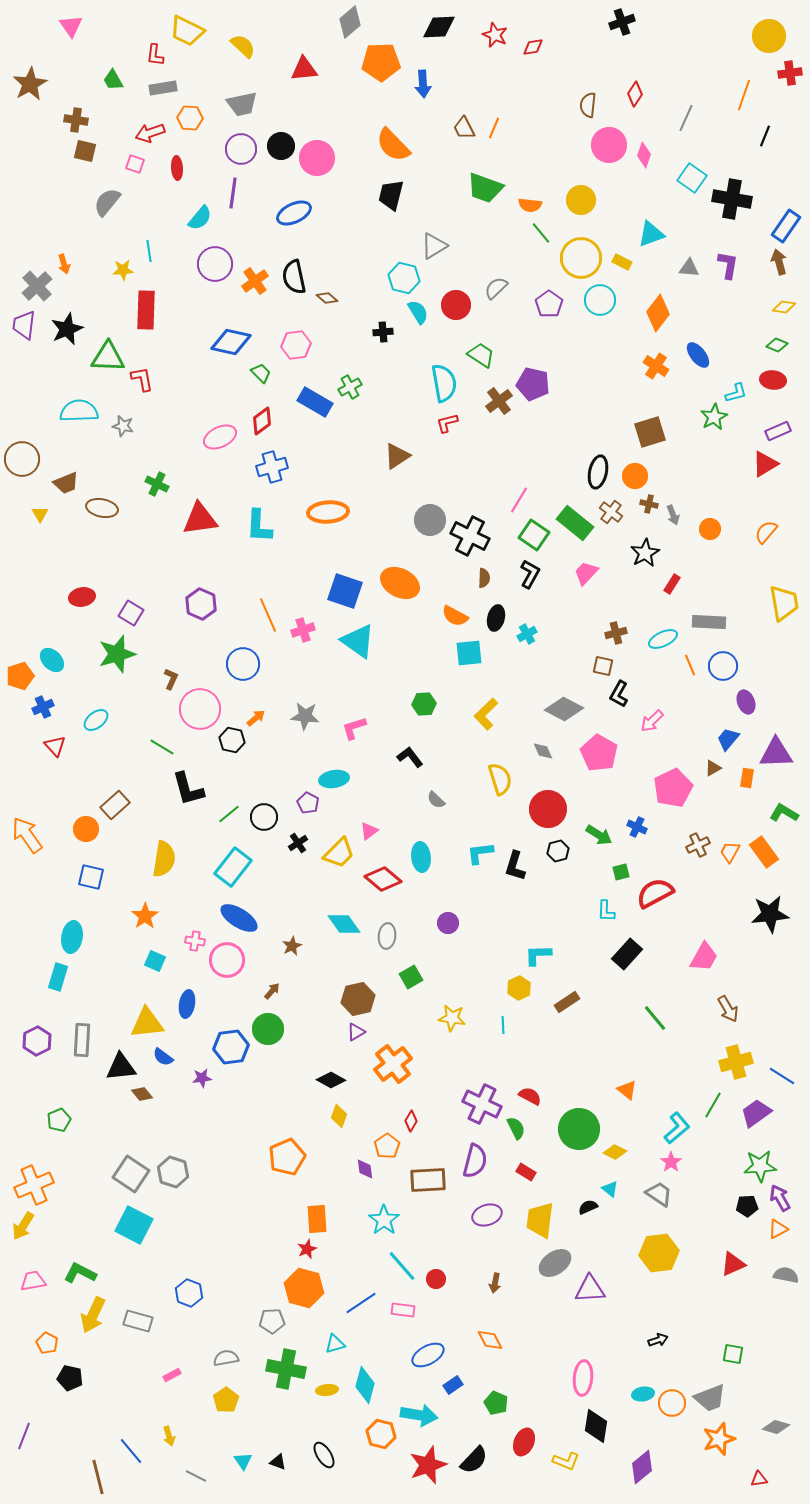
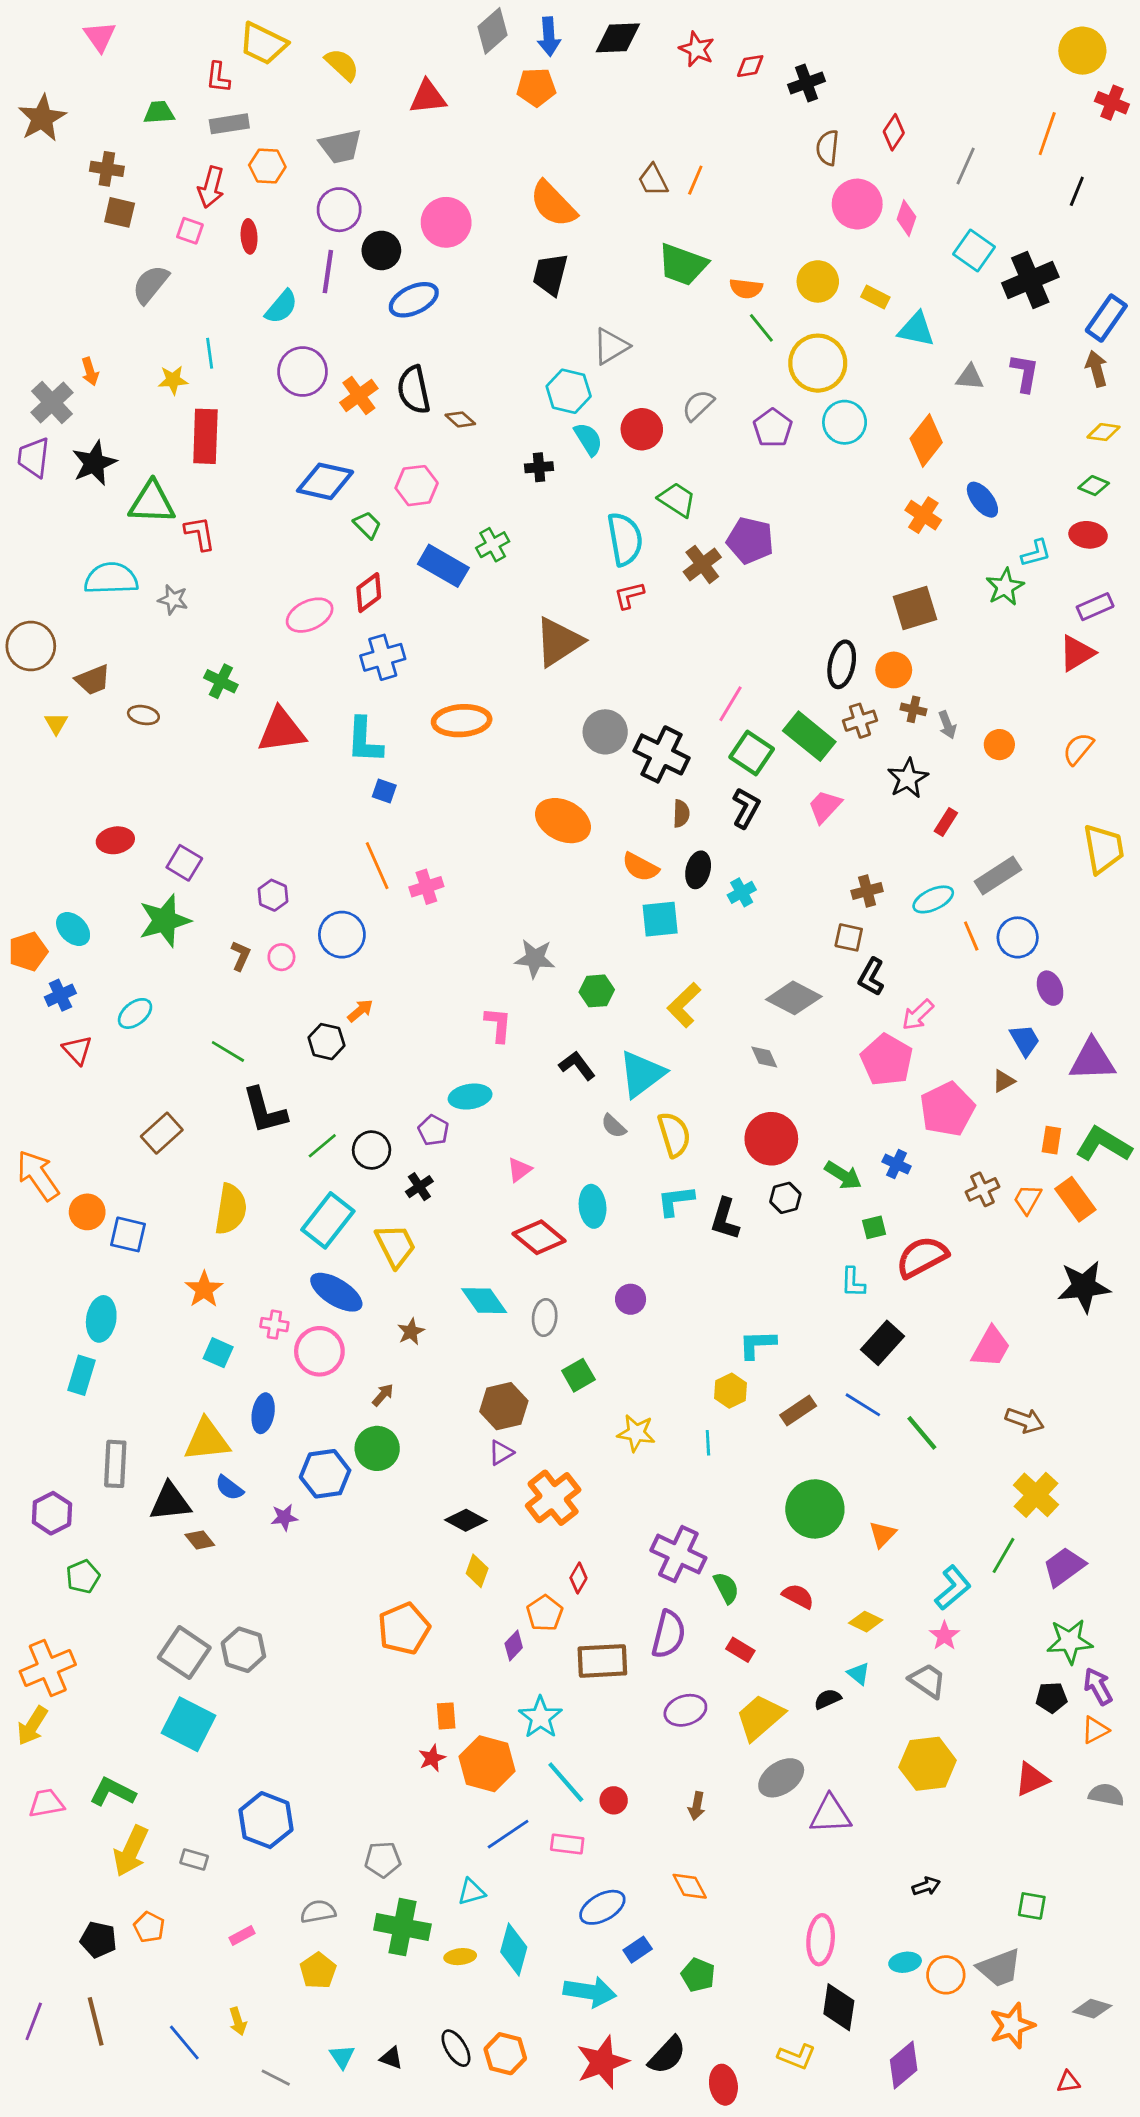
black cross: (622, 22) -> (806, 83), moved
orange pentagon: (381, 62) -> (536, 87), size x0.7
red cross: (790, 73) -> (1112, 103), turned 30
green trapezoid: (113, 80) -> (159, 113), turned 115
blue arrow: (423, 84) -> (549, 37), moved
red arrow: (150, 133) -> (211, 187), turned -56
black circle: (281, 146) -> (381, 250), moved
black cross: (732, 199) -> (1030, 280), turned -33
cyan triangle: (651, 234) -> (916, 329), turned 32
yellow rectangle: (622, 262) -> (875, 297), moved
brown triangle: (397, 456) -> (559, 642), size x1.4
brown ellipse: (102, 508) -> (143, 715), size x0.7
brown cross: (611, 512) -> (860, 721), turned 35
blue square: (345, 591) -> (384, 791), moved, size x0.5
purple hexagon: (201, 604) -> (273, 895), moved, size x0.7
gray rectangle: (709, 622) -> (998, 875), turned -36
cyan triangle: (358, 641) -> (642, 1074), moved, turned 48
pink circle: (200, 709) -> (281, 957), moved, size x0.5
gray star: (305, 716) -> (535, 959), moved
pink L-shape: (354, 728) -> (498, 1025), turned 112
blue trapezoid: (728, 739) -> (1025, 1040), turned 110
pink pentagon: (599, 753) -> (887, 1060), moved
orange rectangle: (747, 778) -> (1051, 1140), moved
yellow semicircle: (500, 779) -> (674, 1135), moved
green L-shape: (784, 813) -> (1104, 1144), size x1.4
orange circle: (86, 829) -> (87, 1212), moved
yellow trapezoid: (339, 853) -> (395, 1246), moved, turned -72
brown arrow: (728, 1009) -> (1025, 1420), turned -40
purple hexagon: (37, 1041) -> (52, 1513), moved
yellow cross: (736, 1062) -> (1036, 1495), turned -32
blue line: (782, 1076) -> (863, 1405), moved
orange triangle: (627, 1090) -> (883, 1534), turned 35
red semicircle: (530, 1096) -> (798, 1596), moved
green circle: (579, 1129) -> (815, 1509), moved
purple diamond: (365, 1169) -> (514, 1646), turned 50
orange rectangle: (317, 1219) -> (446, 1716), size x0.7
yellow trapezoid: (540, 1220) -> (760, 1717), turned 42
orange hexagon: (304, 1288) -> (487, 1764), moved
blue hexagon: (189, 1293) -> (266, 1820), size x1.4
gray rectangle: (138, 1321) -> (194, 1859), size x0.7
orange pentagon: (47, 1343) -> (149, 1927), moved
orange hexagon: (381, 1434) -> (505, 2054), moved
red ellipse: (524, 1442) -> (723, 2085), moved, turned -32
brown line: (98, 1477) -> (96, 2021), moved

